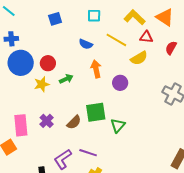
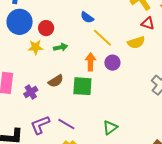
yellow line: (116, 40) -> (102, 38), moved
orange arrow: (96, 69) -> (90, 62), moved
purple cross: (47, 121) -> (31, 92), moved
brown semicircle: (74, 122) -> (56, 81), moved
green triangle: (118, 126) -> (110, 128), moved

